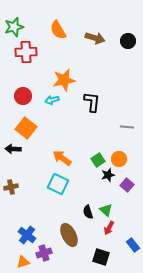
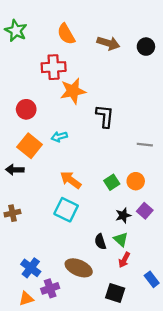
green star: (14, 27) -> (16, 31), turned -30
red cross: (26, 52) -> (54, 67), moved
cyan arrow: (52, 100) -> (59, 137), moved
black star: (108, 175) -> (123, 215), moved
brown ellipse: (69, 235) -> (79, 268), turned -40

